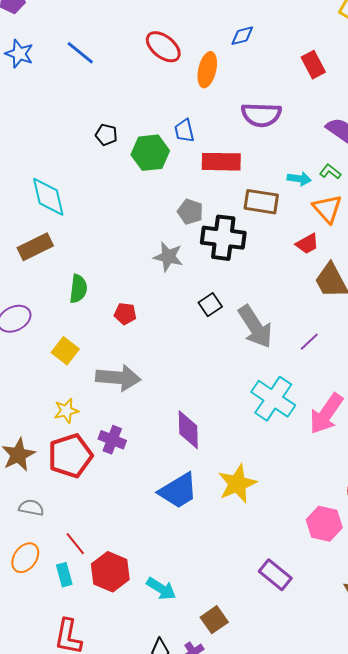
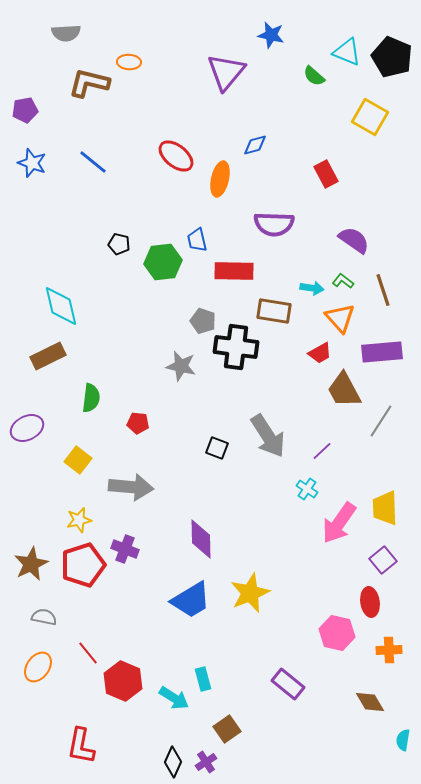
black square: (210, 305) -> (217, 448), moved, turned -35
cyan cross: (273, 399) -> (307, 489), moved, size x0.5
cyan rectangle: (64, 575) -> (203, 679), moved

